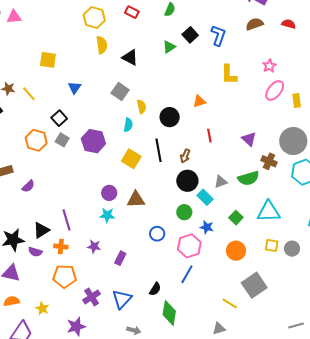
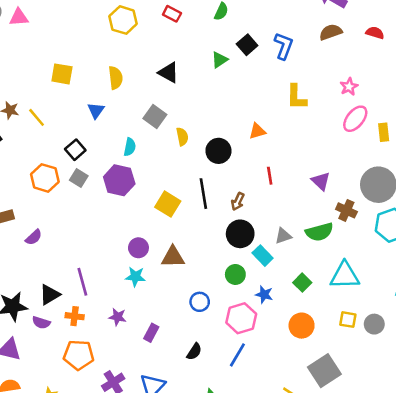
yellow semicircle: (102, 45) -> (116, 78), moved
cyan semicircle: (128, 125) -> (130, 147), moved
black semicircle: (155, 289) -> (194, 352), moved

